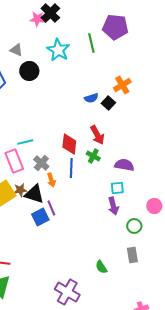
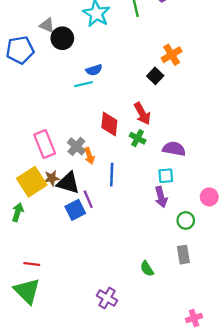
gray triangle: (16, 50) -> (47, 25), moved
blue semicircle: (91, 98) -> (94, 70), moved
cyan line: (25, 142) -> (83, 84), moved
blue line: (71, 168) -> (112, 175), moved
orange arrow: (51, 180) -> (89, 156), moved
purple cross: (67, 292) -> (107, 298), size x0.7

